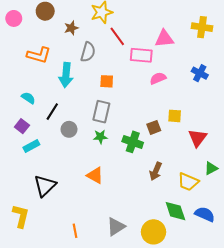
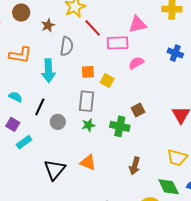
yellow square: (175, 116) -> (107, 81), moved, turned 32
brown arrow: (156, 171) -> (135, 166), moved
black triangle: (45, 186) -> (55, 170), moved

